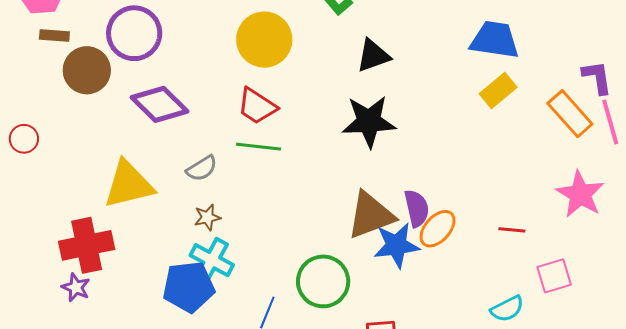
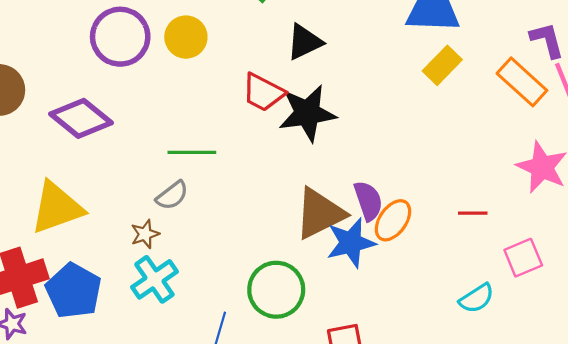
purple circle: (134, 33) -> (120, 37), moved
yellow circle: (264, 40) -> (186, 37), size x0.7
red trapezoid: (257, 106) -> (263, 92), moved
gray semicircle: (202, 168) -> (172, 195), moved
cyan cross: (212, 260) -> (154, 279), turned 33
blue pentagon: (189, 287) -> (74, 291), moved, turned -30

